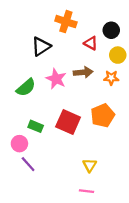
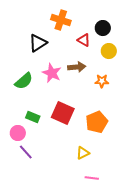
orange star: (111, 78) -> (102, 81), moved
orange pentagon: (103, 116) -> (97, 122), moved
yellow triangle: (90, 165) -> (83, 153), turned 32
pink line: (86, 191) -> (92, 178), moved

